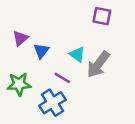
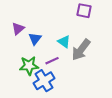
purple line: (62, 78) -> (52, 61), turned -56
green star: (19, 84) -> (29, 66), moved

